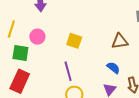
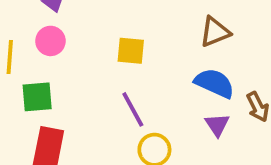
pink circle: (37, 37) -> (50, 41), moved
blue semicircle: (113, 68) -> (214, 83), size x1.5

